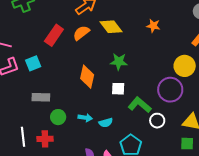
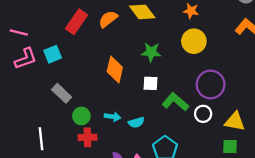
yellow circle: (185, 66) -> (194, 41), moved
gray rectangle: (41, 97) -> (62, 93), turned 42
white circle: (157, 121) -> (203, 114), moved
red cross: (45, 139) -> (87, 137), moved

